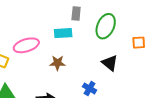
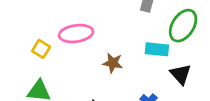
cyan rectangle: (63, 33) -> (157, 49), moved

